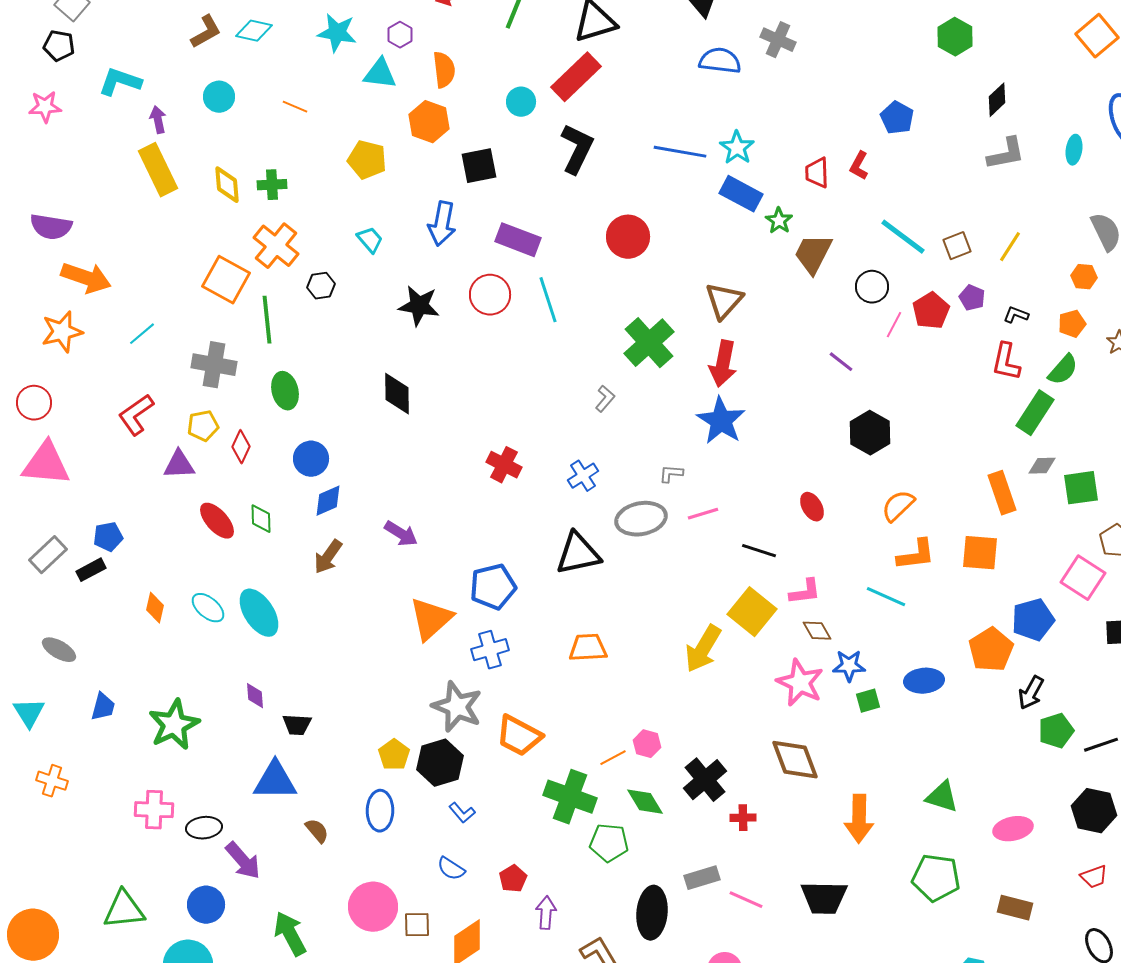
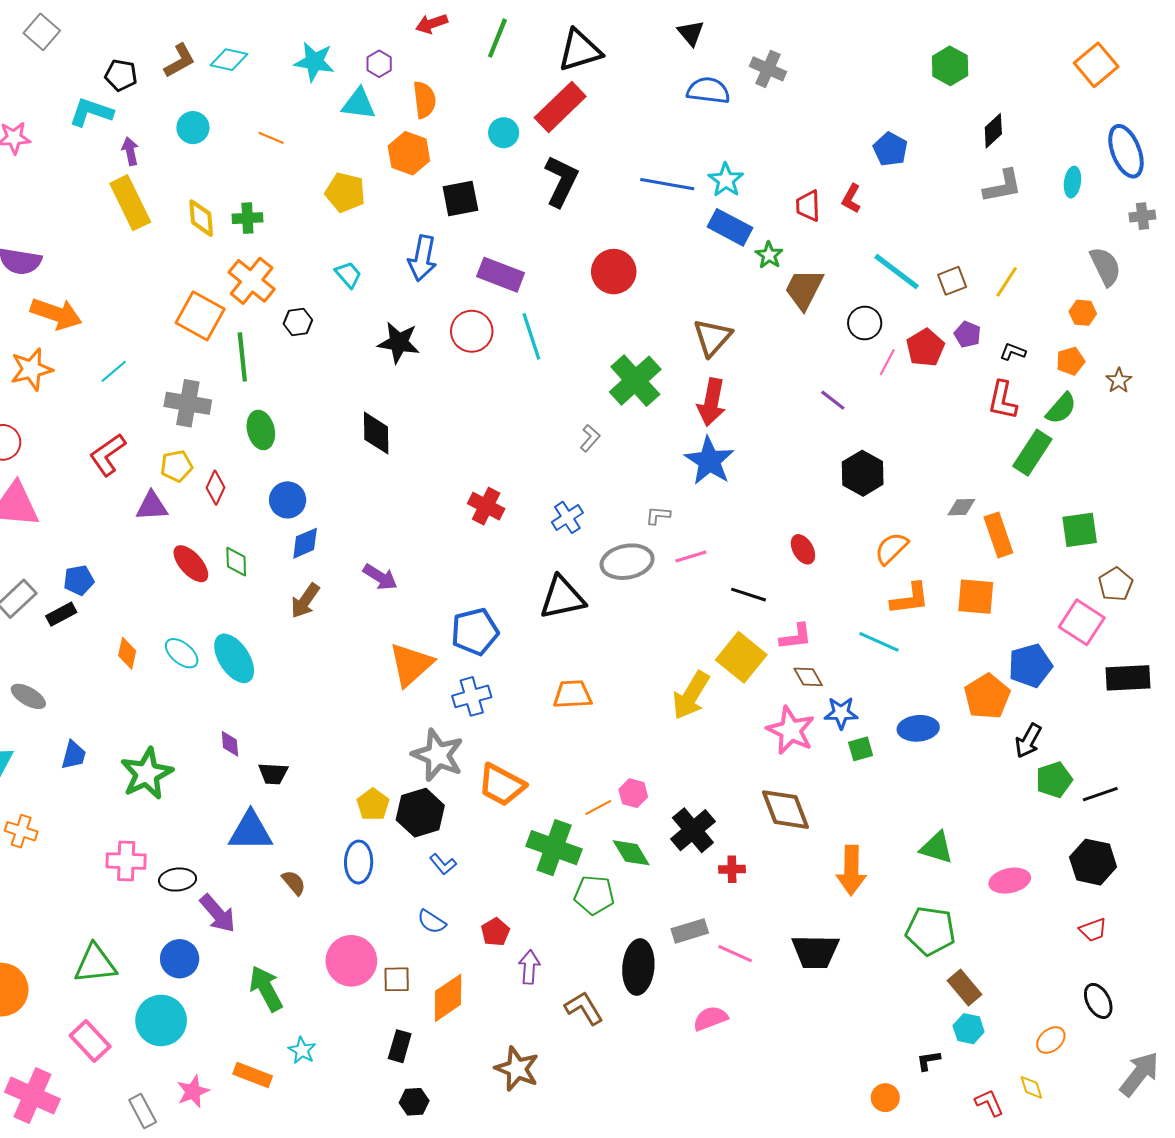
black pentagon: (59, 46) -> (121, 75), moved
gray diamond: (1042, 466) -> (961, 507), moved
brown rectangle: (1015, 908) -> (964, 988), moved, turned 36

